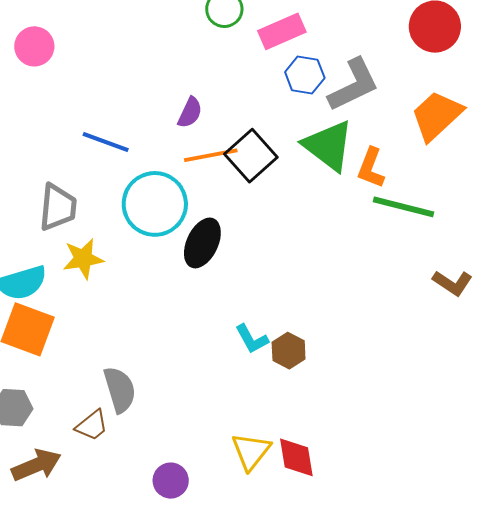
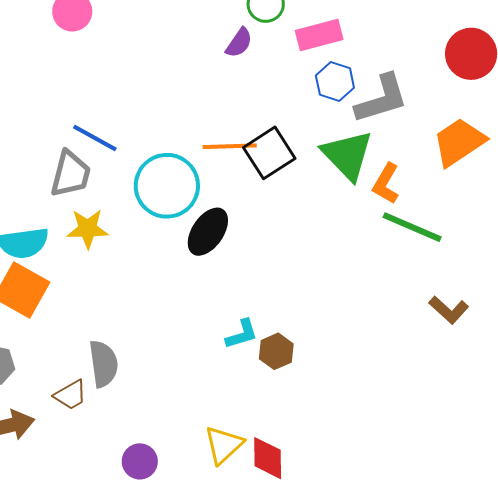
purple semicircle: (190, 113) -> (239, 43), moved
blue line: (106, 142) -> (95, 138), moved
cyan L-shape: (252, 339) -> (242, 334), turned -87

